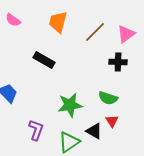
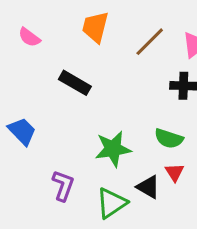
pink semicircle: (13, 20) -> (29, 37), moved

